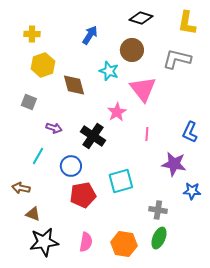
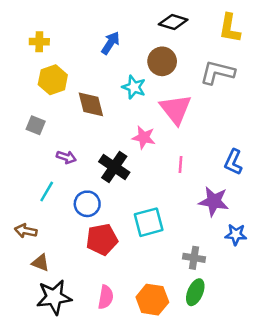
pink star: (117, 112) -> (144, 137), turned -30

